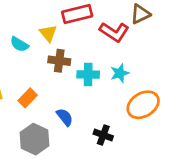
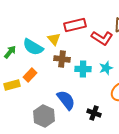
cyan semicircle: (19, 44) -> (33, 47), size x1.5
orange rectangle: (28, 98) -> (30, 75), moved
blue semicircle: (65, 117) -> (66, 100), size x1.5

